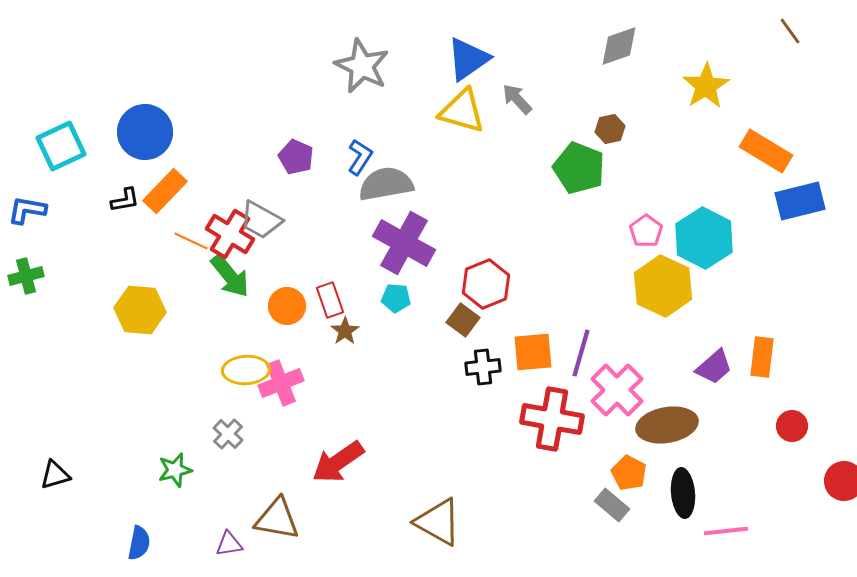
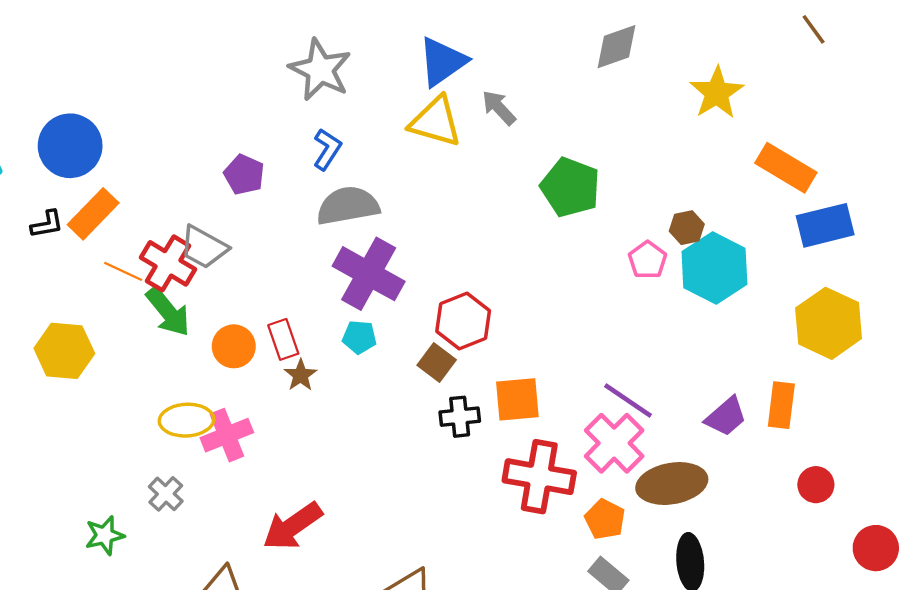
brown hexagon: (610, 129) -> (687, 228), moved
blue L-shape: (360, 157) -> (327, 149), moved
yellow hexagon: (663, 286) -> (829, 323), moved
purple line: (581, 353) -> (628, 401), moved, turned -72
orange pentagon: (629, 473) -> (605, 519), moved

